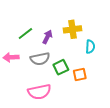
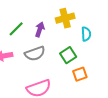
green square: (61, 67) -> (68, 55), moved
orange square: (80, 74) -> (80, 74), moved

